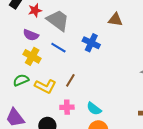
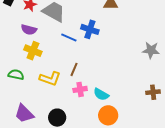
blue line: (58, 48) -> (69, 37), moved
green semicircle: (21, 80) -> (16, 75), moved, turned 42
pink cross: (67, 107) -> (80, 89), moved

